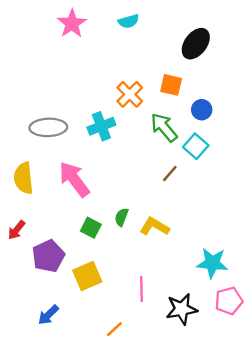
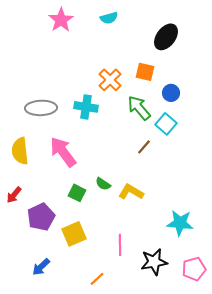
cyan cross: (101, 126) -> (86, 107), turned 30
green semicircle: (121, 217) -> (103, 184), turned -77
pink pentagon: (229, 301) -> (194, 269), moved

